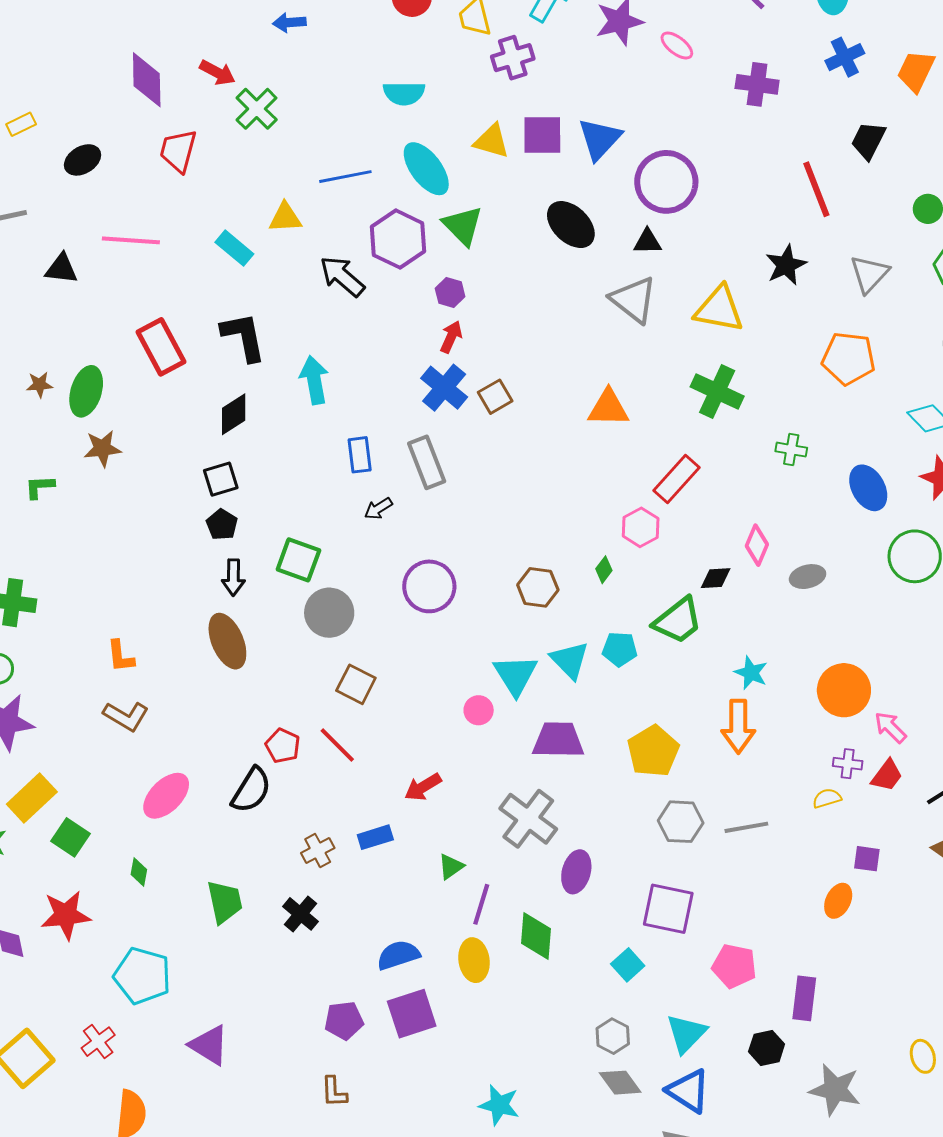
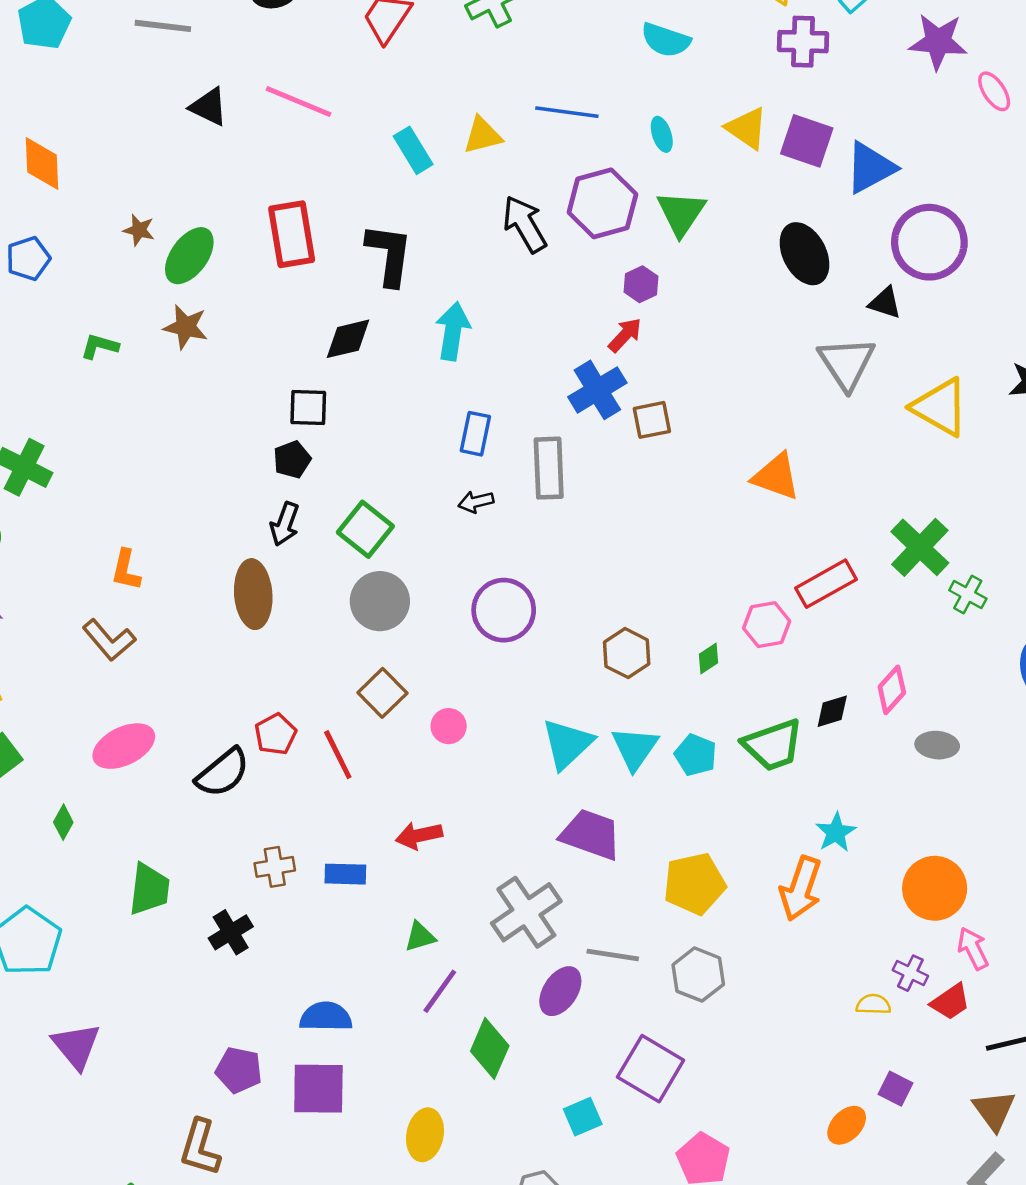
cyan ellipse: (426, 169) -> (662, 134), size x0.5
yellow triangle: (285, 218) -> (483, 135), turned -30
green cross: (717, 392) -> (920, 547), moved
black diamond: (716, 578) -> (832, 711), turned -32
pink circle: (479, 710) -> (449, 726), moved
gray line: (746, 827) -> (613, 955), moved
yellow ellipse: (474, 960) -> (425, 1135), moved
brown L-shape: (334, 1092) -> (200, 1147), size x1.4

